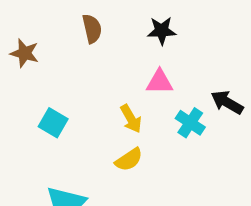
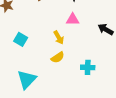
cyan cross: (190, 123) -> (88, 67), moved, turned -32

